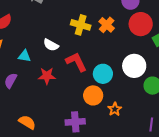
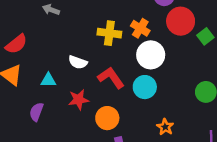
white circle: (134, 66) -> (151, 55), moved
orange circle: (93, 95) -> (107, 118), moved

